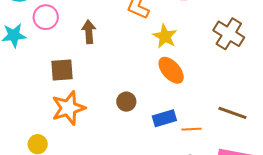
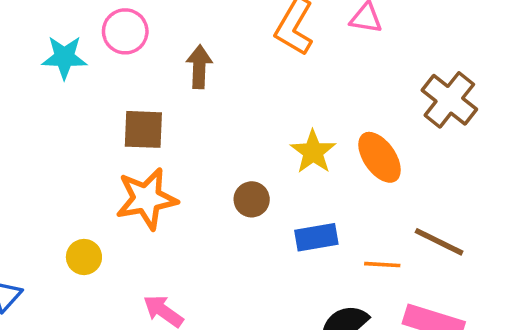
yellow star: (165, 36) -> (313, 152), moved
orange ellipse: (171, 70) -> (380, 157), moved
orange line: (192, 129) -> (382, 265), moved

